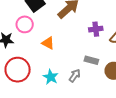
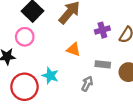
orange triangle: (48, 43) -> (74, 49), moved
cyan star: (51, 77) -> (50, 76), moved

